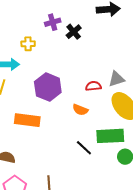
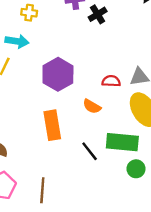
yellow cross: (28, 44) -> (29, 13), moved
orange rectangle: (27, 120) -> (52, 125), moved, turned 65

